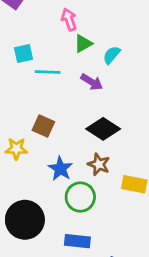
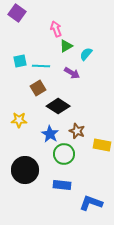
cyan square: (23, 54) -> (20, 61), moved
brown square: (43, 126) -> (38, 88), moved, turned 35
black diamond: (103, 129) -> (58, 106), moved

